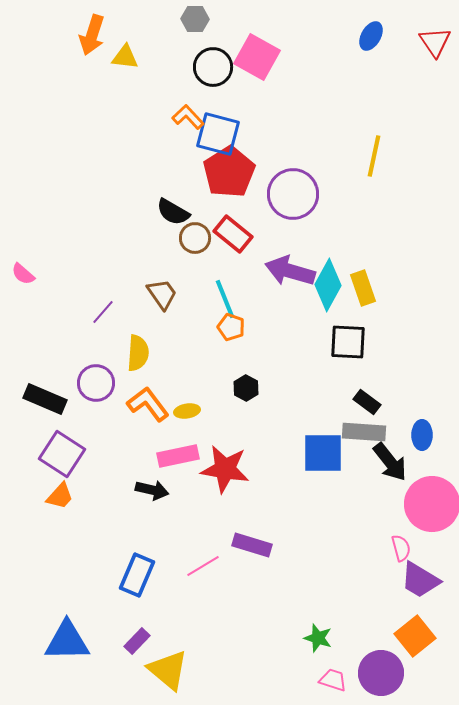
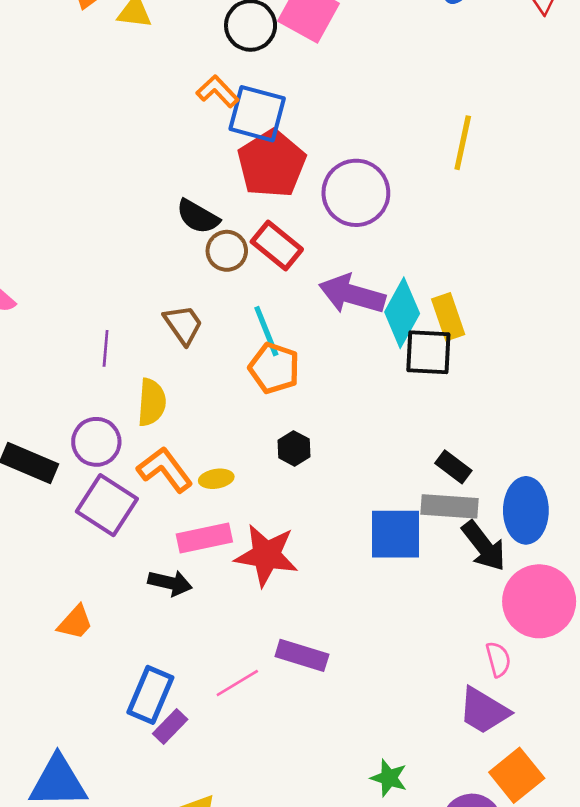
purple line: (103, 312) -> (106, 348), turned -36
orange pentagon: (231, 327) -> (274, 368), size x1.4
black square: (348, 342) -> (428, 352), moved
blue ellipse: (422, 435) -> (526, 510), size x1.6
purple square: (62, 454) -> (107, 505), moved
orange trapezoid: (60, 496) -> (75, 622), moved
purple trapezoid: (420, 580) -> (484, 711), moved
purple rectangle: (137, 641) -> (170, 727), moved

